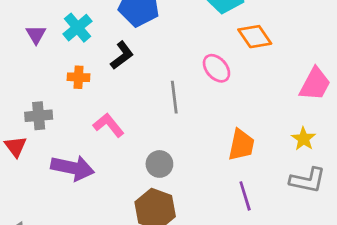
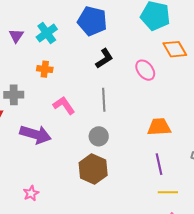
black L-shape: (122, 55) -> (104, 59), moved
gray line: (174, 97) -> (104, 100), moved
orange trapezoid: (241, 145) -> (159, 127), turned -110

